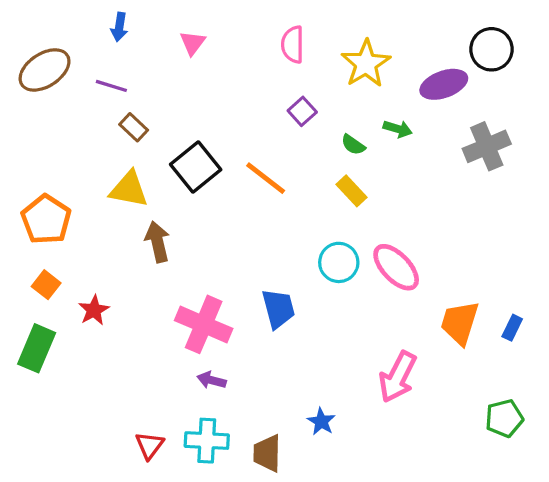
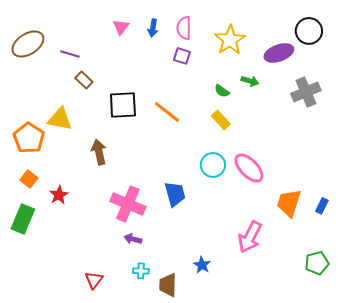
blue arrow: (119, 27) -> (153, 28), moved
purple square: (302, 111) -> (182, 56), moved, turned -30
black square: (196, 167) -> (123, 105), turned 36
yellow triangle: (129, 189) -> (60, 119), moved
cyan cross: (207, 441) -> (141, 271), moved, size x0.6

